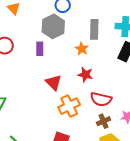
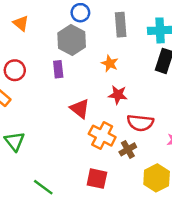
gray rectangle: (94, 29) -> (121, 25), moved
orange cross: (69, 106) -> (102, 136), turned -30
brown cross: (104, 121) -> (128, 149), moved

